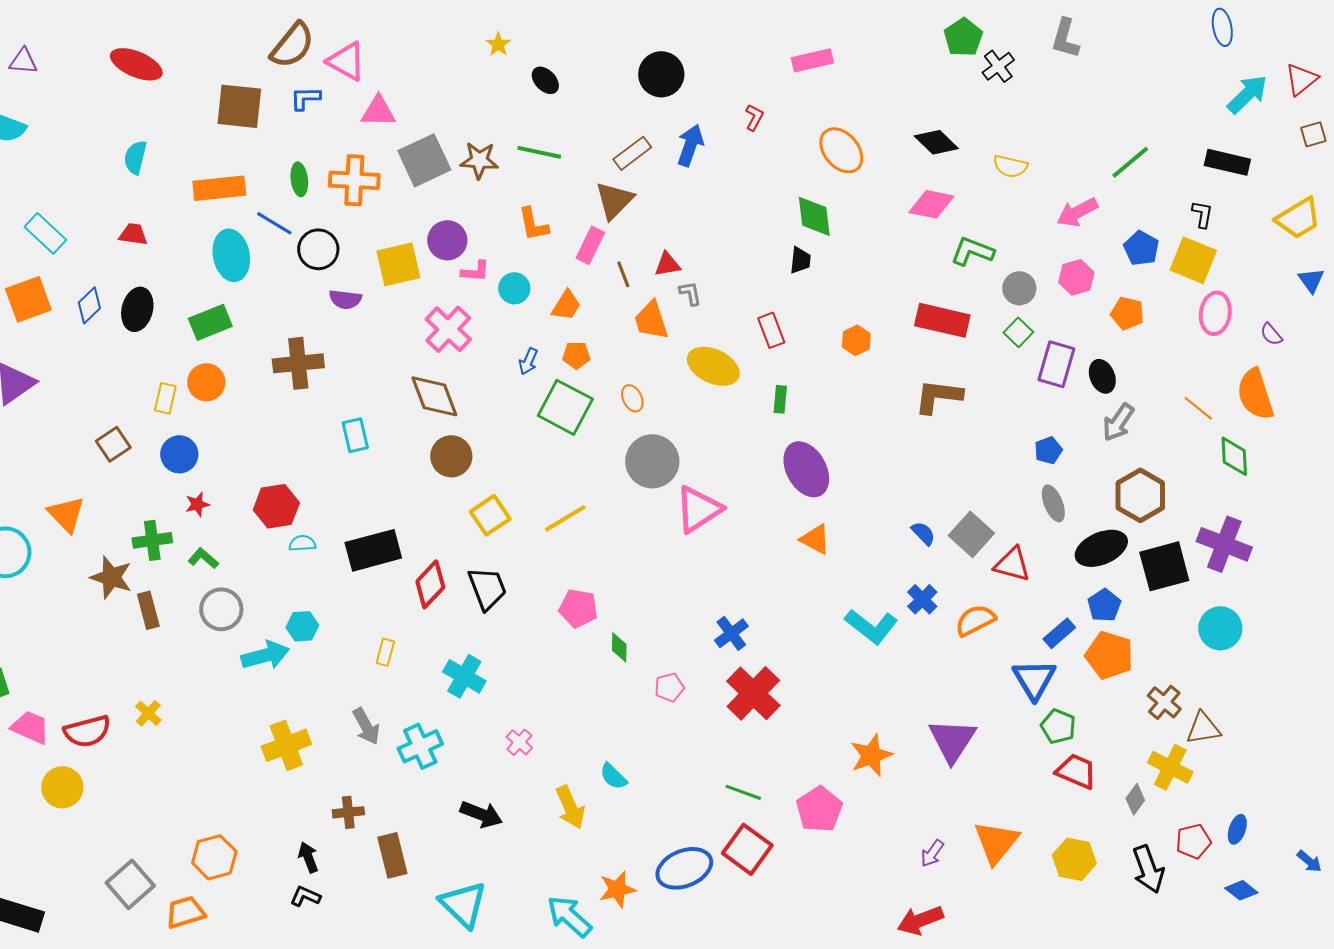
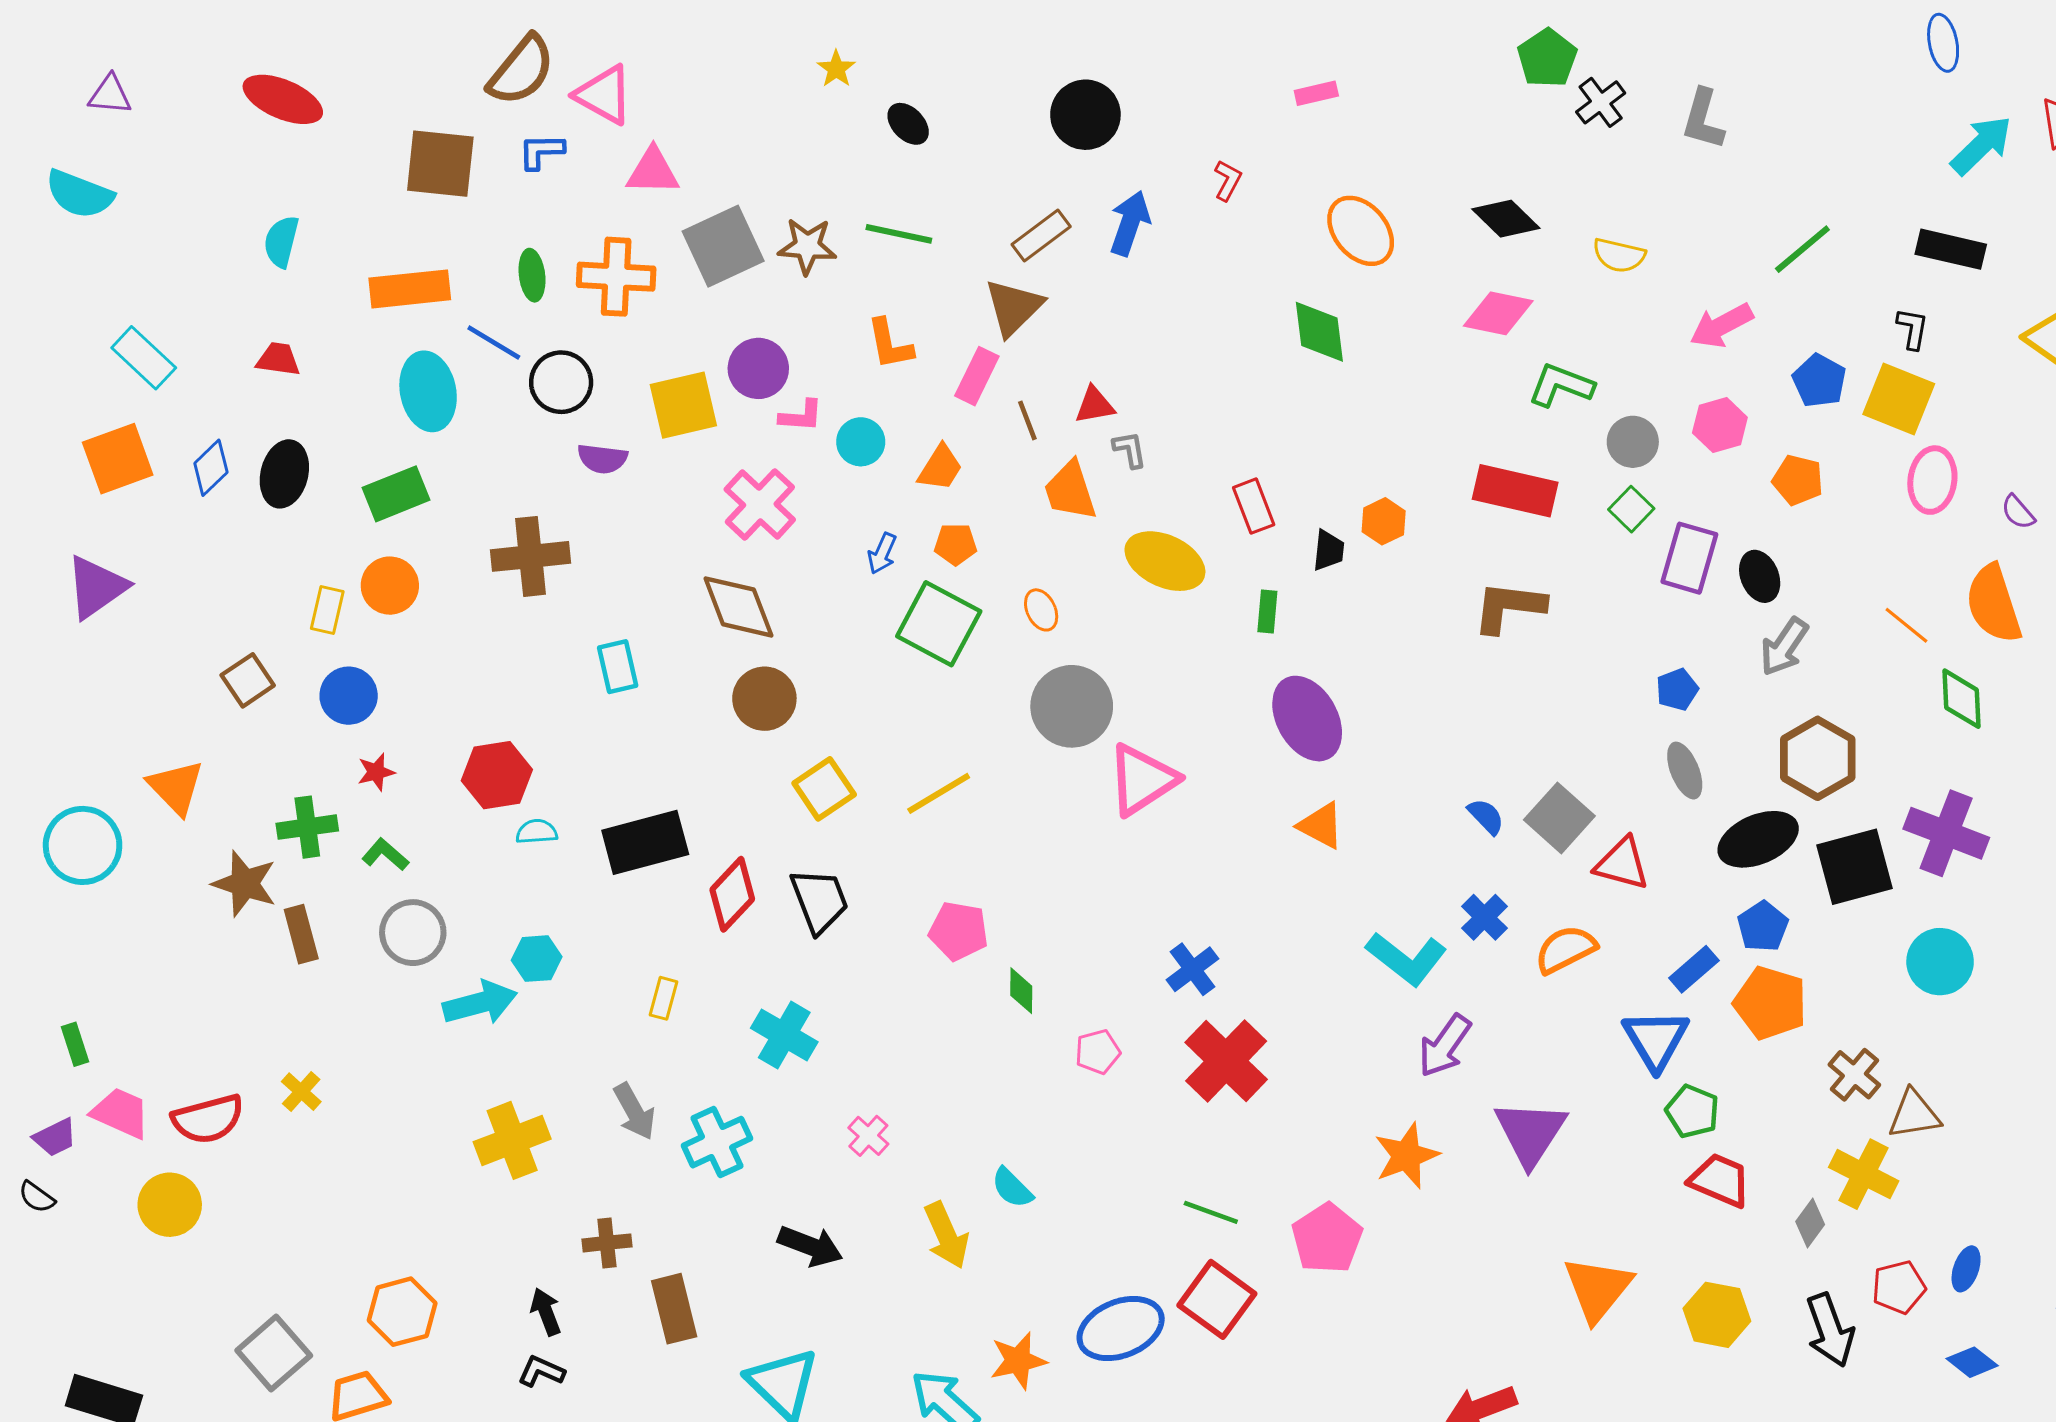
gray L-shape: (1065, 38) -> (1703, 119), moved
pink rectangle: (812, 60) -> (1316, 93), size x0.7
black trapezoid: (800, 260) -> (1329, 550), moved
purple arrow: (932, 853) -> (1445, 1046), moved, size x1.5

